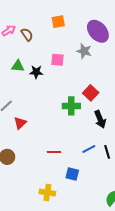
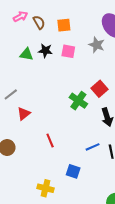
orange square: (58, 22) -> (64, 25), moved
black star: (36, 72) -> (45, 51), moved
green cross: (71, 106) -> (78, 101), turned 30
red line: (54, 152) -> (50, 140), moved, turned 64

